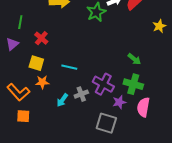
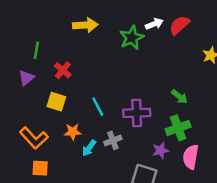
cyan line: (69, 67) -> (98, 107), turned 49
orange star: (42, 82) -> (73, 132), moved
purple cross: (103, 84) -> (137, 113), moved, turned -30
green cross: (133, 84) -> (178, 128), turned -36

